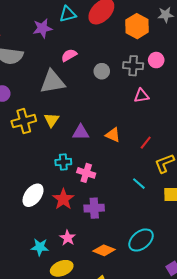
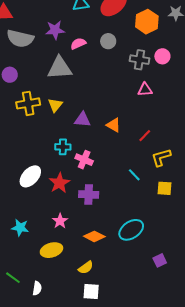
purple star: (42, 28) -> (55, 30), moved
gray circle: (102, 71) -> (108, 41), moved
cyan star: (40, 247) -> (20, 228), moved

